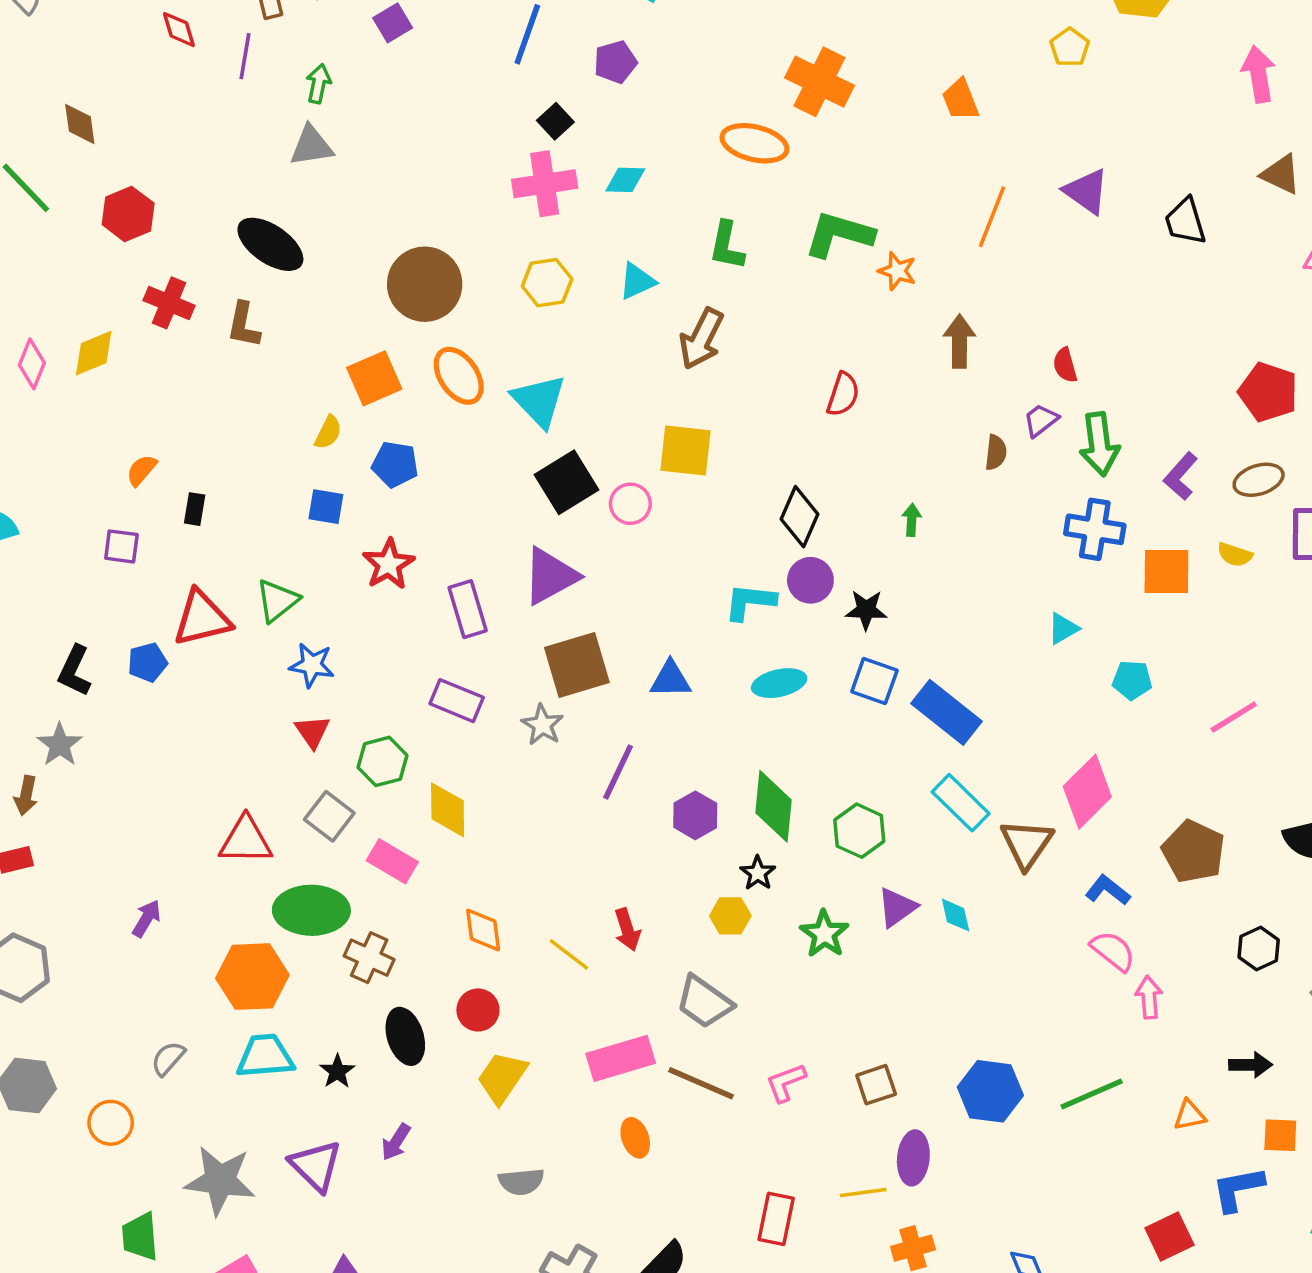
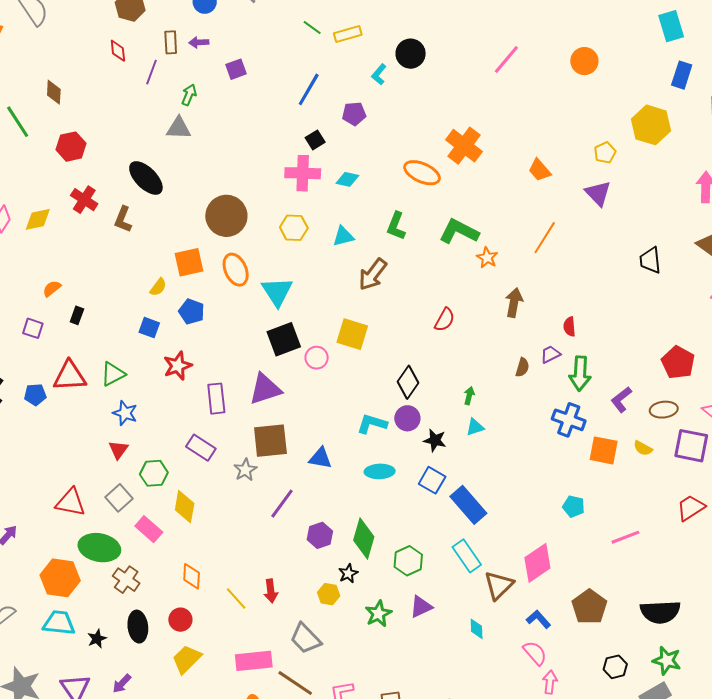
orange trapezoid: (960, 100) -> (540, 170), turned -30
purple triangle: (1086, 191) -> (598, 193), moved
cyan triangle: (1063, 629) -> (475, 427), moved
cyan diamond: (956, 915) -> (477, 629), moved

